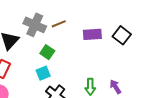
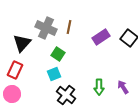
brown line: (59, 24) -> (69, 27), turned -56
purple rectangle: (92, 34) -> (101, 37), turned -30

